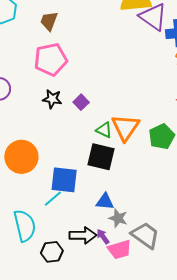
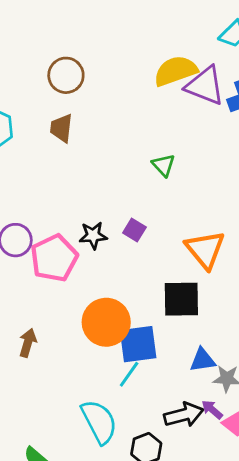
pink pentagon: (51, 60) -> (54, 258), moved
green triangle: (104, 130) -> (164, 165), moved, turned 36
orange circle: (21, 157) -> (106, 322), moved

